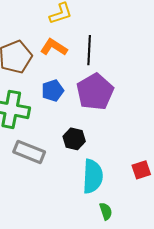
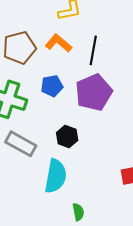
cyan semicircle: (93, 176) -> (56, 176), moved
green semicircle: (106, 211) -> (78, 212), moved

